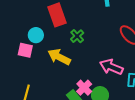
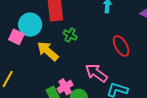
cyan circle: (36, 35) -> (30, 25), size x1.5
green cross: (77, 36) -> (70, 35), turned -32

